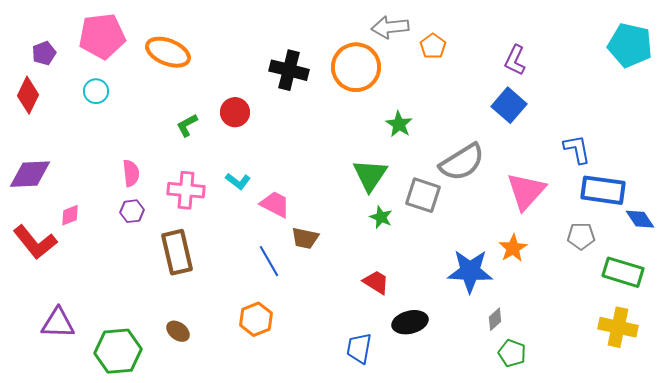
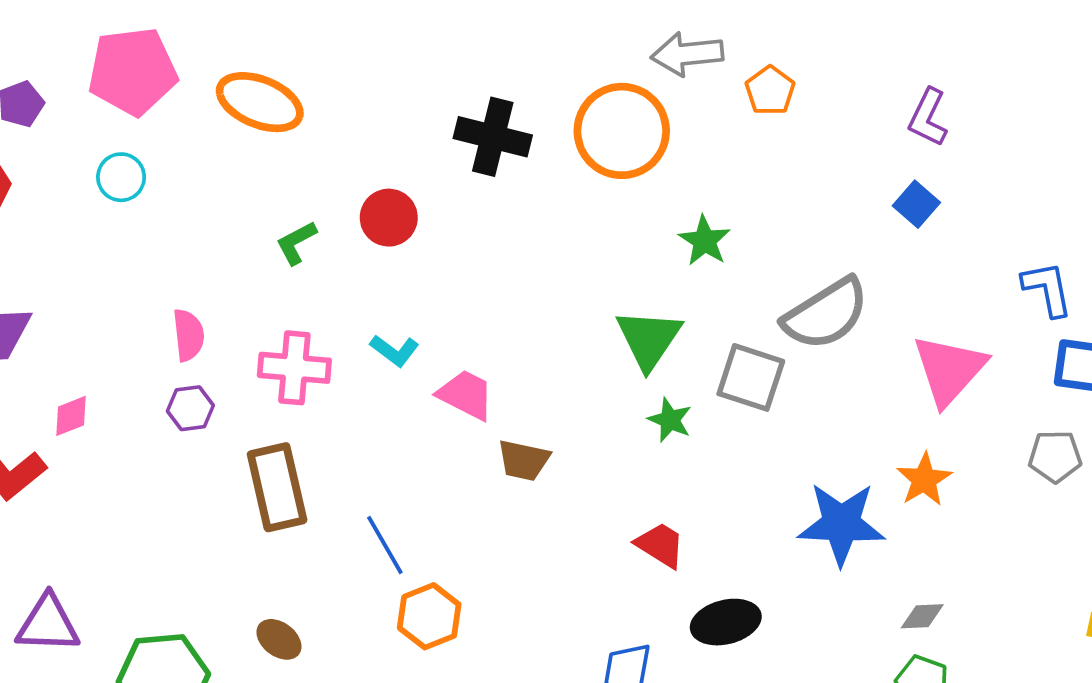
blue square: (509, 105) -> (916, 204), size x0.7
blue line: (269, 261) -> (385, 545), moved
gray diamond: (495, 319) -> (922, 616), moved, turned 40

